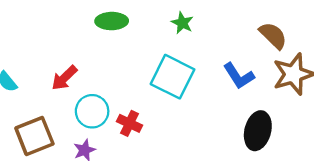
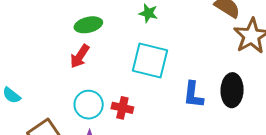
blue L-shape: (239, 76) -> (193, 95), moved, turned 52
red arrow: (64, 78) -> (80, 56), moved

